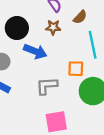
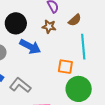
gray L-shape: (47, 86) -> (20, 85), moved, turned 35

